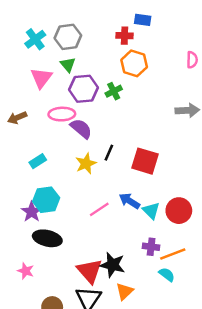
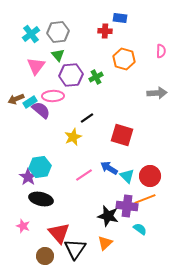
orange hexagon: (134, 63) -> (124, 59), moved
purple semicircle: (81, 129) -> (41, 110), moved
black line: (109, 153) -> (87, 118), moved, turned 32
cyan rectangle: (38, 161) -> (30, 102), moved
purple cross: (151, 247) -> (127, 206), size x1.5
orange line: (173, 254) -> (145, 199), moved
black star: (112, 265) -> (108, 216), moved
red triangle: (90, 271) -> (59, 233), moved

